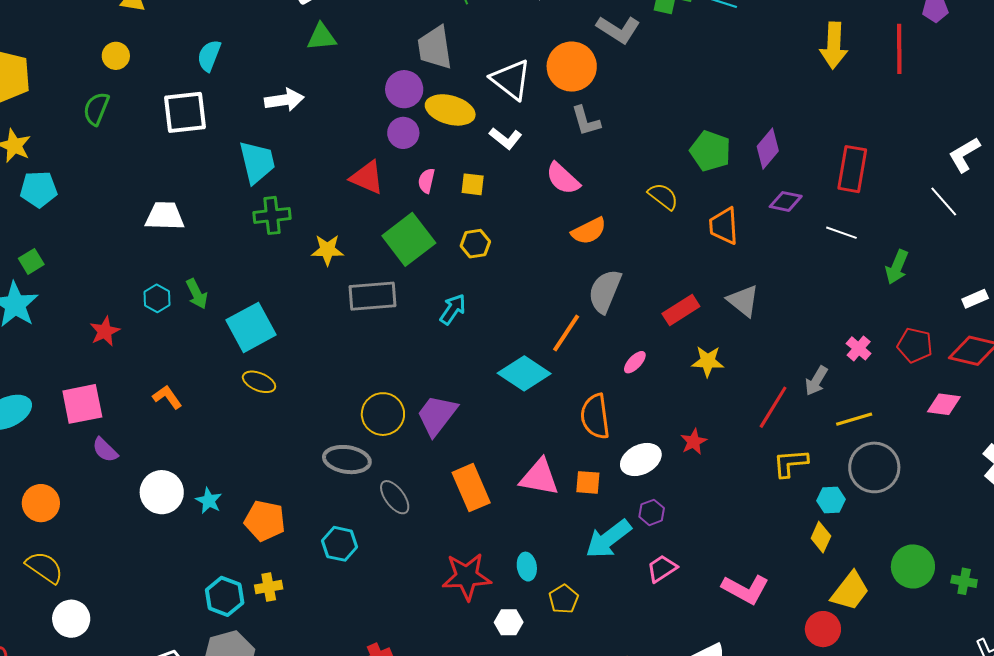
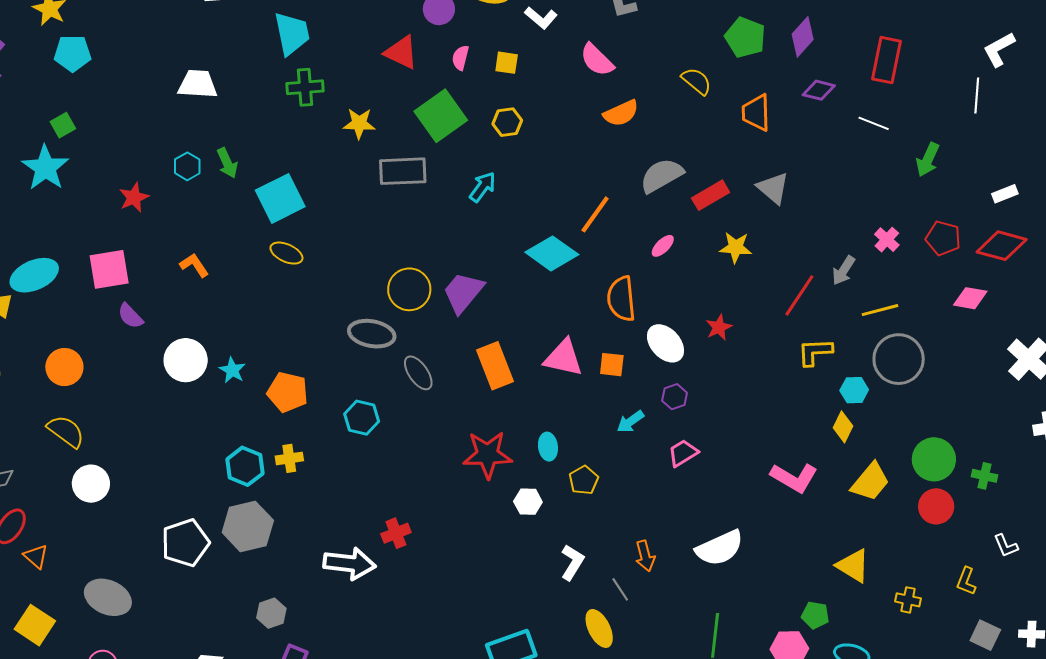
white line: (944, 202) -> (977, 96), turned 44
gray semicircle: (605, 291) -> (662, 175), moved, turned 36
white ellipse: (641, 460) -> (665, 343), turned 72
cyan arrow: (608, 539) -> (630, 422), size x0.6
pink L-shape: (745, 589) -> (794, 478), moved
red circle: (823, 629) -> (936, 506), moved

